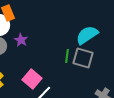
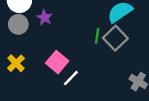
gray square: (83, 58) -> (115, 38), turned 30

